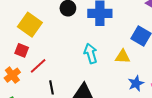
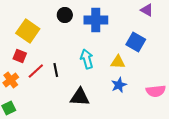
blue star: (136, 83) -> (119, 85), moved
black line: (51, 87) -> (56, 70), moved

